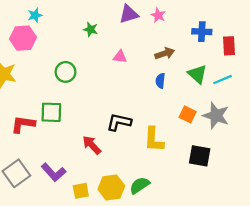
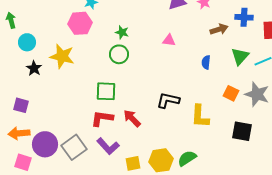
green star: (91, 29) -> (122, 32), moved
brown arrow: (165, 53) -> (219, 29), moved
green triangle: (197, 74) -> (240, 56), turned 30
red L-shape: (23, 124) -> (102, 118), moved
red arrow: (92, 145) -> (132, 118), moved

